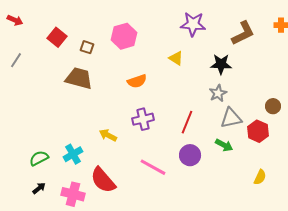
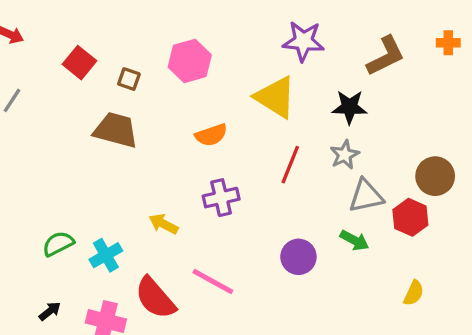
yellow triangle: (176, 58) -> (275, 97), size x1.8
brown circle: (273, 106) -> (435, 176), size x1.5
red line: (187, 122) -> (290, 165), moved
green semicircle: (39, 158) -> (58, 244), moved
pink line: (153, 167) -> (213, 282), moved

